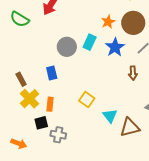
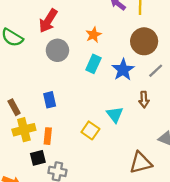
orange star: (108, 22) -> (94, 35), moved
gray circle: (67, 47) -> (57, 50), moved
yellow cross: (30, 99) -> (24, 130), turned 30
cyan triangle: (110, 116) -> (115, 115), moved

